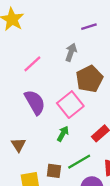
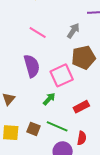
pink line: (32, 64) -> (38, 33), turned 60
green line: (79, 162) -> (57, 126), turned 40

